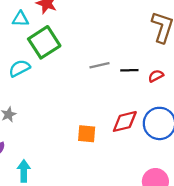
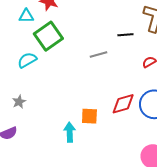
black line: (129, 70) -> (125, 35), moved
cyan arrow: (24, 171) -> (70, 132), moved

